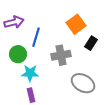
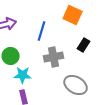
orange square: (76, 24) -> (73, 15), moved, turned -30
blue line: (36, 37) -> (42, 31), moved

